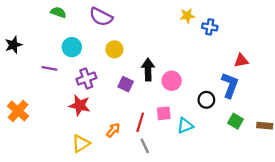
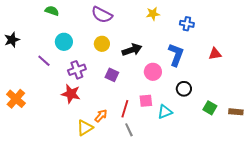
yellow star: (187, 16) -> (153, 14), moved
purple semicircle: (101, 17) -> (102, 15), moved
purple line: (49, 68) -> (44, 61), turned 32
black arrow: (148, 70) -> (132, 50), moved, turned 72
blue L-shape: (230, 85) -> (176, 55), moved
yellow triangle: (81, 144) -> (85, 128), moved

